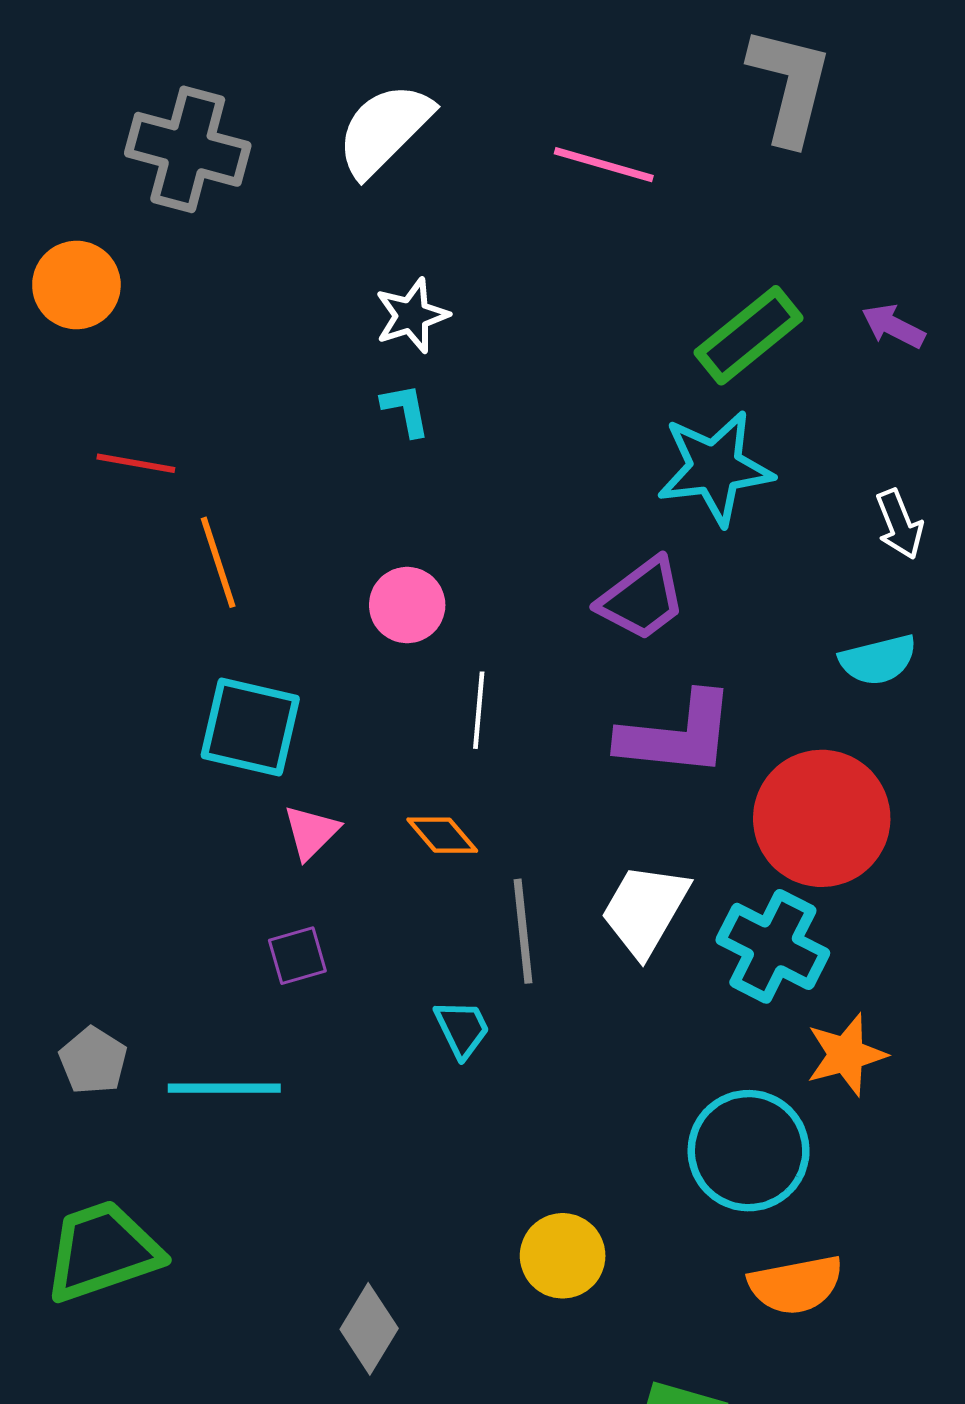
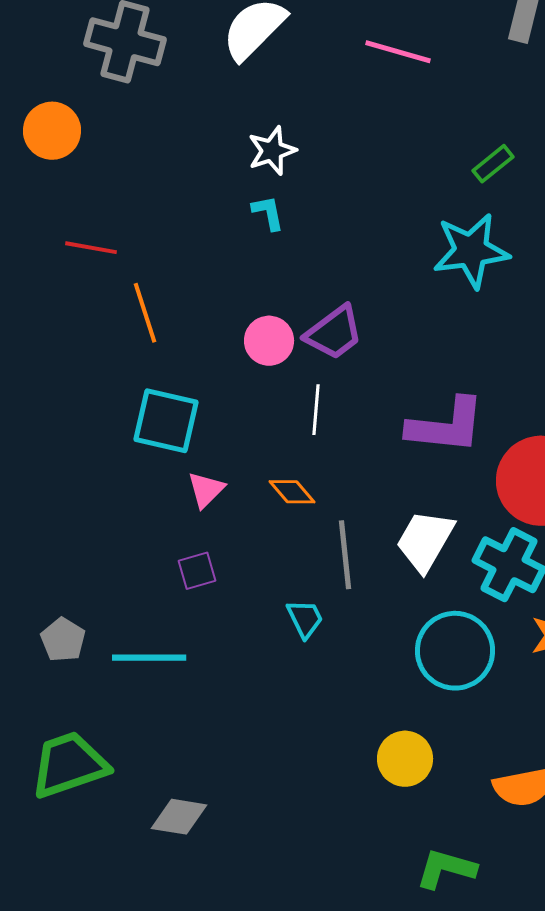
green rectangle: (749, 335) -> (493, 164), size x0.6
purple trapezoid: (642, 599) -> (334, 333), moved
cyan circle: (749, 1151) -> (455, 651), moved
yellow circle: (563, 1256) -> (405, 759), moved
gray diamond: (369, 1329) -> (179, 817), moved, turned 68

